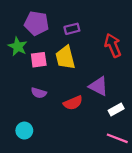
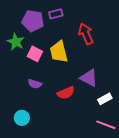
purple rectangle: (72, 29) -> (56, 14), moved
red arrow: (113, 45) -> (86, 34), moved
pink square: (39, 60) -> (35, 54), turned 35

